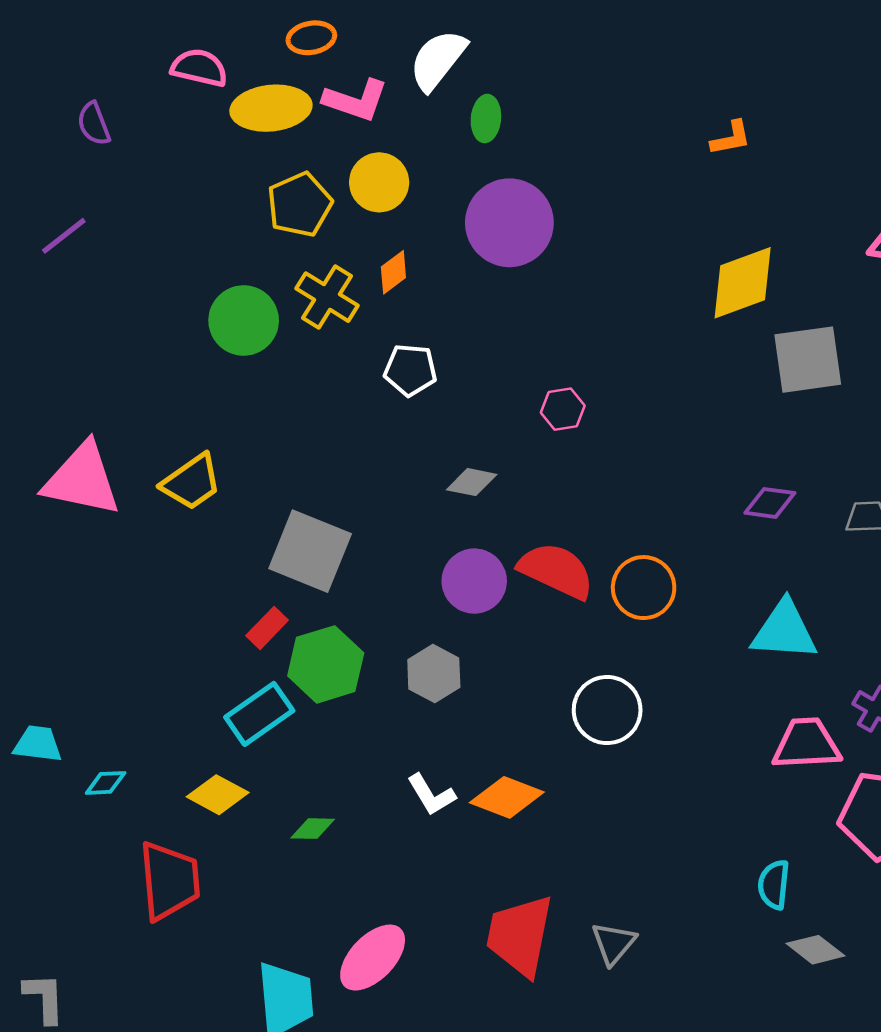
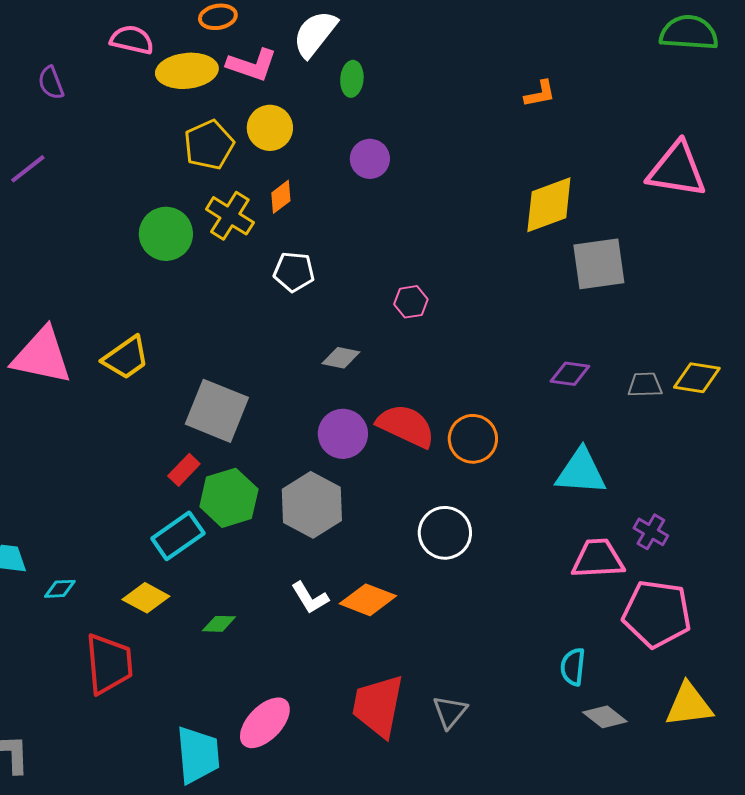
purple circle: (509, 223) -> (370, 159), size x0.6
gray hexagon: (434, 674) -> (312, 505), size x1.5

